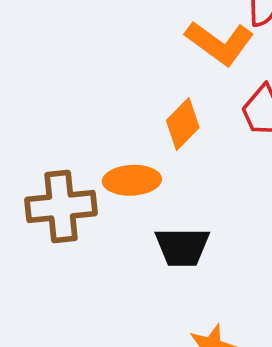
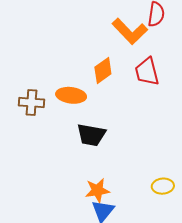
brown cross: (61, 206) -> (31, 103), size x0.7

